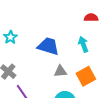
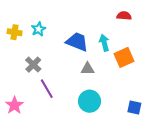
cyan arrow: (83, 44) -> (104, 43), moved
orange square: (86, 76) -> (124, 57), moved

